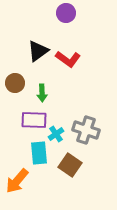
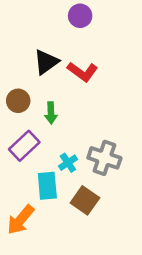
purple rectangle: (34, 120) -> (24, 146), moved, turned -45

